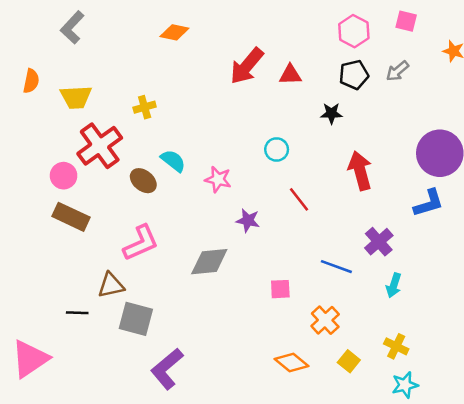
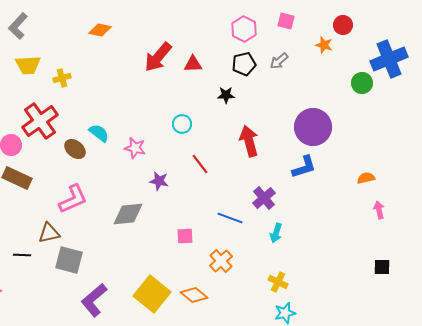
yellow trapezoid: (76, 97) -> (28, 65), moved
yellow cross: (145, 107) -> (62, 78), moved
yellow square: (349, 361) -> (152, 294), moved, size x2.0

